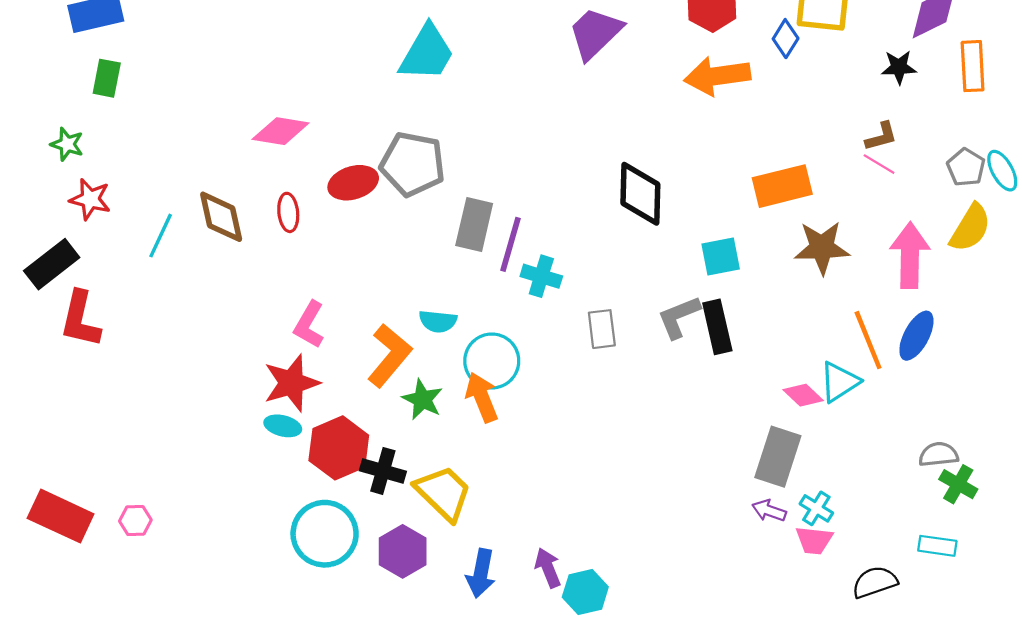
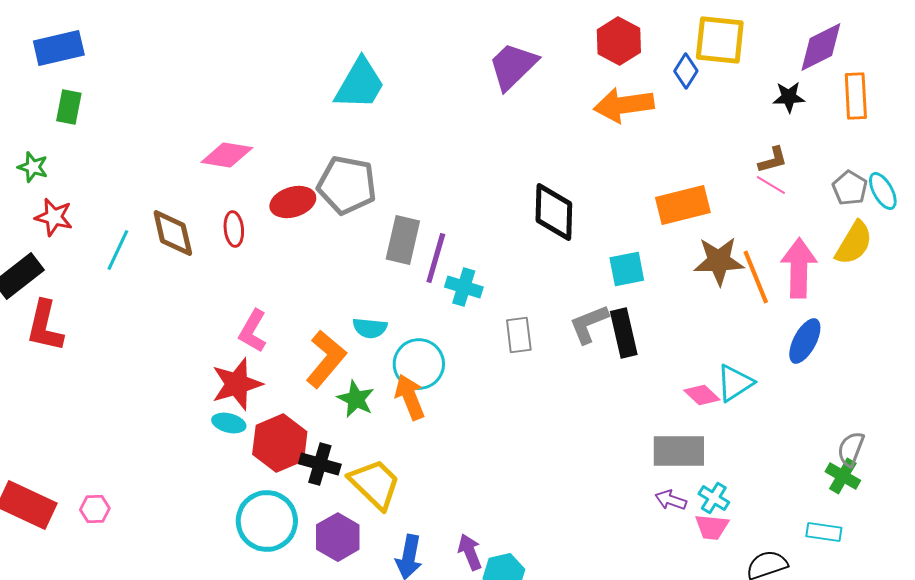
orange line: (868, 340) -> (756, 277), moved
gray semicircle: (938, 454) -> (851, 449), moved, turned -63
gray rectangle: (778, 457) -> (679, 451), turned 72

